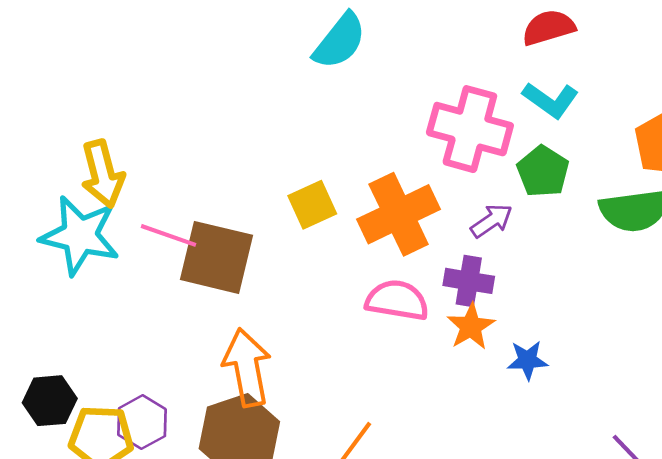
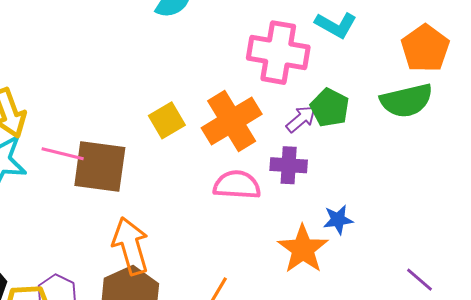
green pentagon: (543, 171) -> (330, 108), moved
orange star: (471, 327) -> (303, 249), moved, size x1.4

